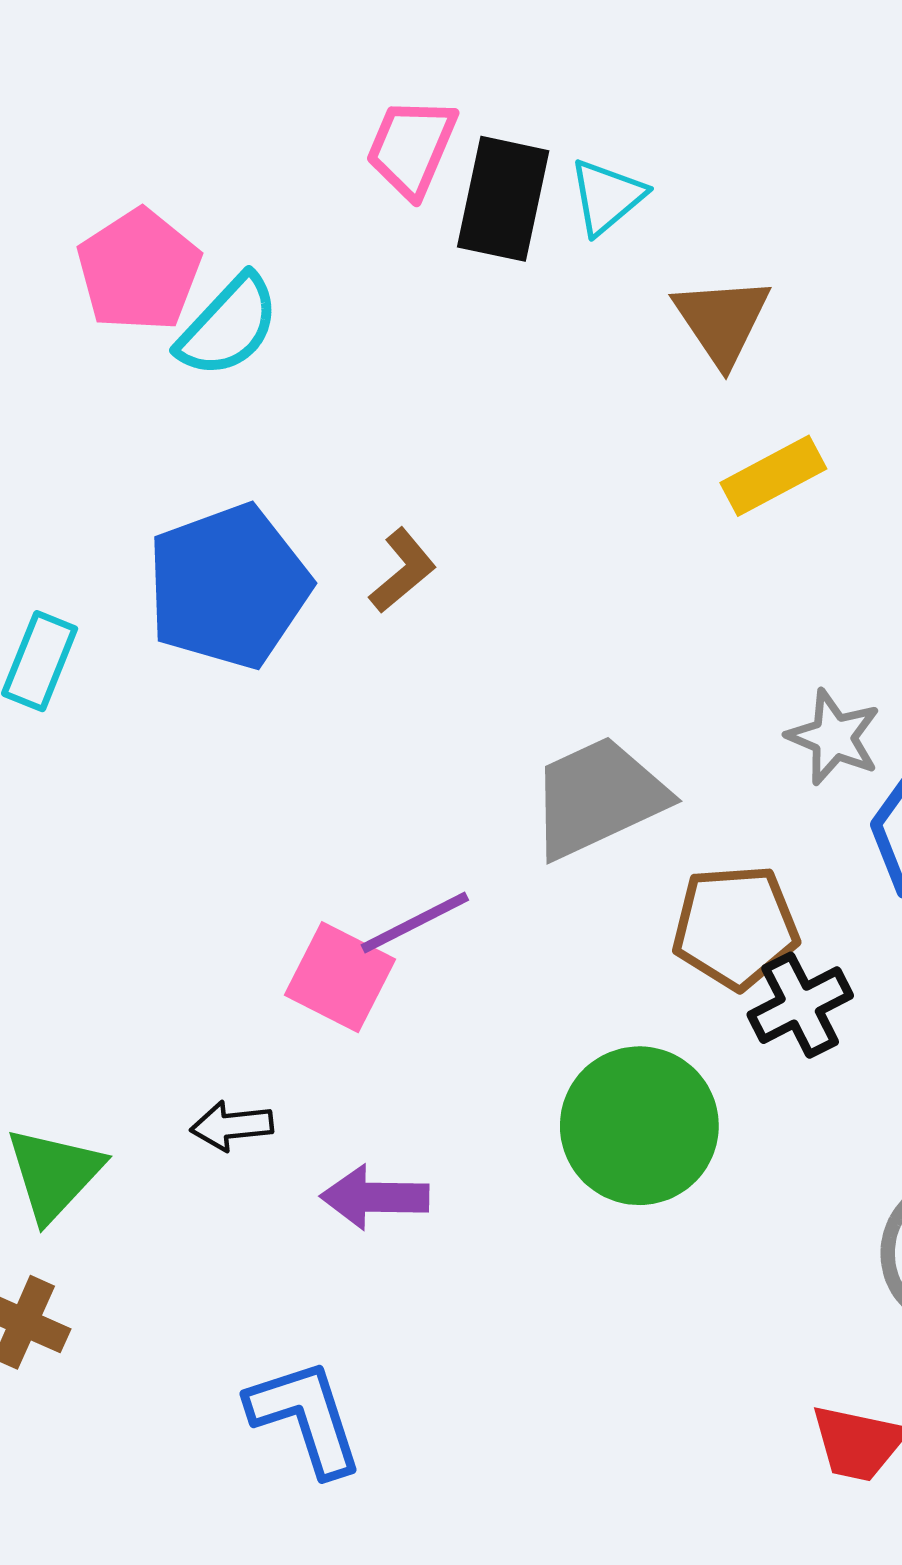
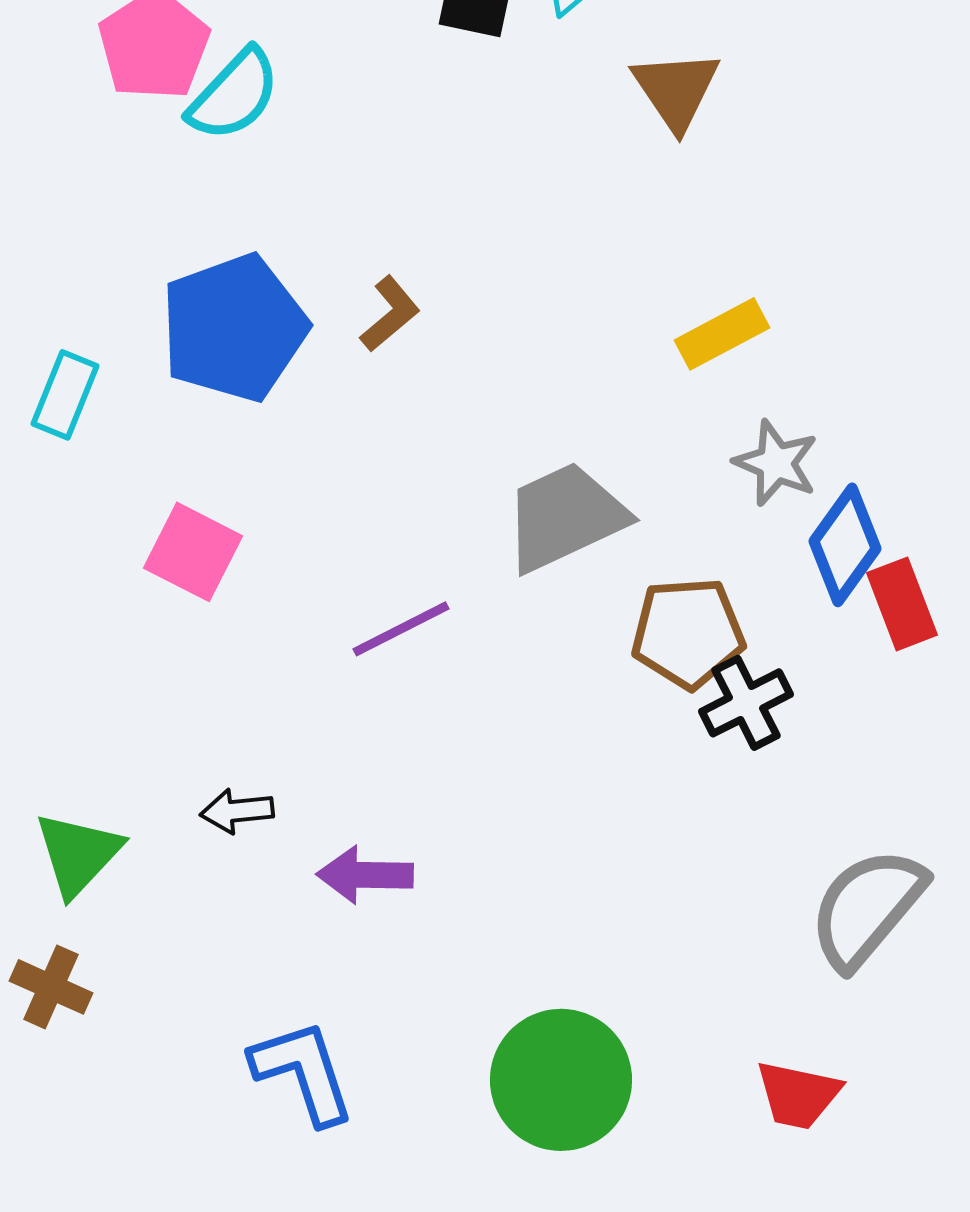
yellow rectangle: (773, 476) -> (722, 334), moved
pink square: (340, 977) -> (193, 552), moved
green circle: (639, 1126) -> (561, 1080), moved

